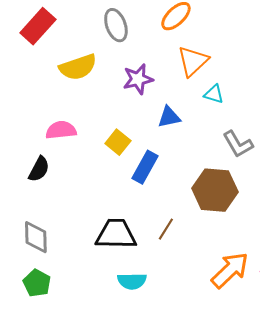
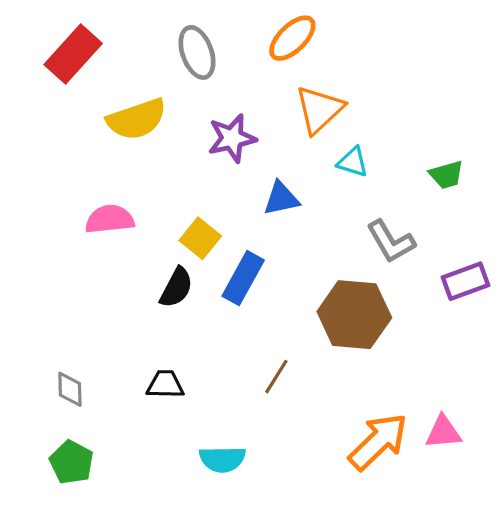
black semicircle: (39, 169) -> (176, 288), moved
black trapezoid: (116, 234) -> (165, 384), moved, size x0.6
gray diamond: (36, 237) -> (70, 389), size x0.7

